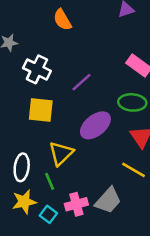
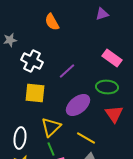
yellow line: (134, 170) -> (86, 138), moved
green line: (50, 181) -> (51, 149), moved

